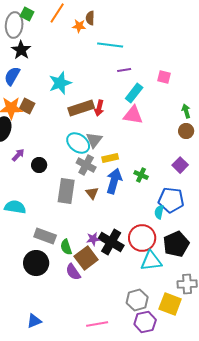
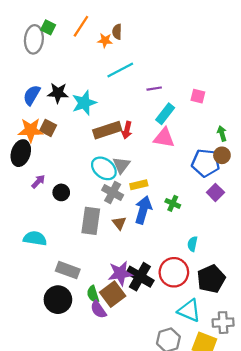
cyan line: (110, 45) -> (120, 70), moved, turned -35
black star: (21, 50) -> (58, 93), moved, turned -30
blue pentagon: (171, 200) -> (206, 163), moved
purple star: (93, 239) -> (120, 273), size x1.6
green semicircle: (66, 247) -> (93, 294), moved
cyan triangle: (151, 261) -> (189, 311), moved, turned 30

